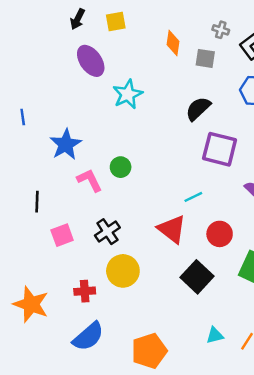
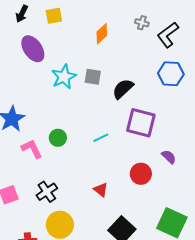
orange diamond: (173, 43) -> (102, 34), turned 40
gray square: (205, 58) -> (93, 77), moved
cyan line: (193, 197) -> (101, 138), moved
red triangle: (172, 229) -> (101, 190), size x0.6
red circle: (220, 234) -> (141, 174), moved

